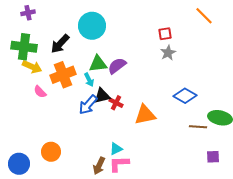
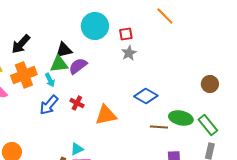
cyan circle: (92, 26) -> (95, 26), moved
black triangle: (102, 96) -> (64, 50), moved

